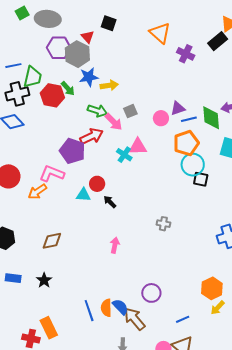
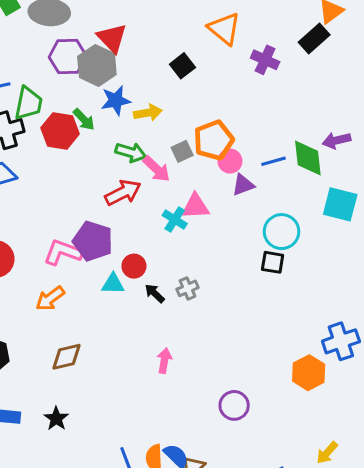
black square: (109, 23) -> (182, 66), moved, turned 35
red triangle: (88, 37) -> (112, 38), size x1.5
purple triangle: (178, 108) -> (243, 185), moved
orange pentagon: (186, 143) -> (214, 140), moved
purple pentagon: (72, 151) -> (93, 241), moved
black square: (201, 179) -> (273, 262), moved
orange arrow: (37, 192) -> (50, 298), moved
gray cross: (163, 224) -> (187, 288), moved, turned -32
orange hexagon: (212, 288) -> (309, 373), moved
purple circle: (151, 293) -> (234, 405), moved

